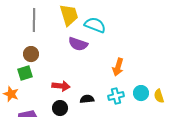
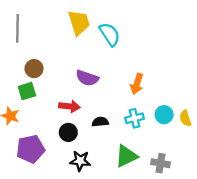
gray line: (34, 20) -> (17, 28), moved
cyan semicircle: (95, 25) -> (110, 34), turned 35
purple semicircle: (78, 44) -> (87, 78), moved

